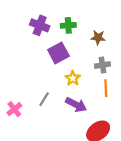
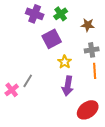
green cross: (68, 25) -> (61, 14), turned -32
gray line: (44, 99) -> (28, 81), moved
purple arrow: (76, 105) -> (68, 86), turned 72

